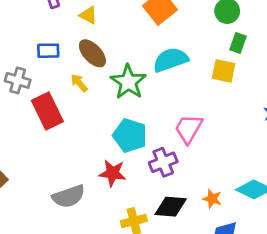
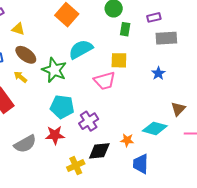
yellow square: (224, 71) -> (119, 60), moved
pink trapezoid: (189, 129) -> (105, 81), moved, turned -125
gray semicircle: (69, 196) -> (25, 144), moved

